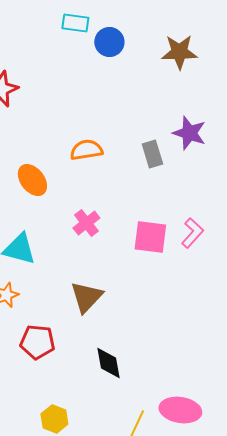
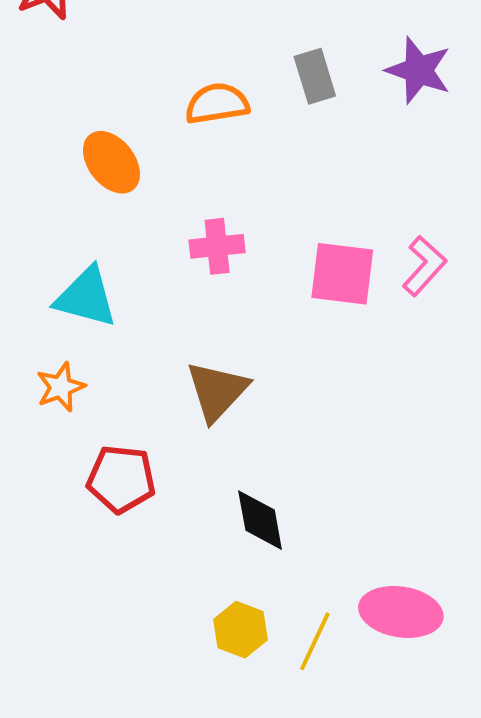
gray rectangle: (152, 154) -> (315, 76), moved
pink cross: (86, 223) -> (217, 246), turned 32
yellow hexagon: (54, 419) -> (241, 630), moved

